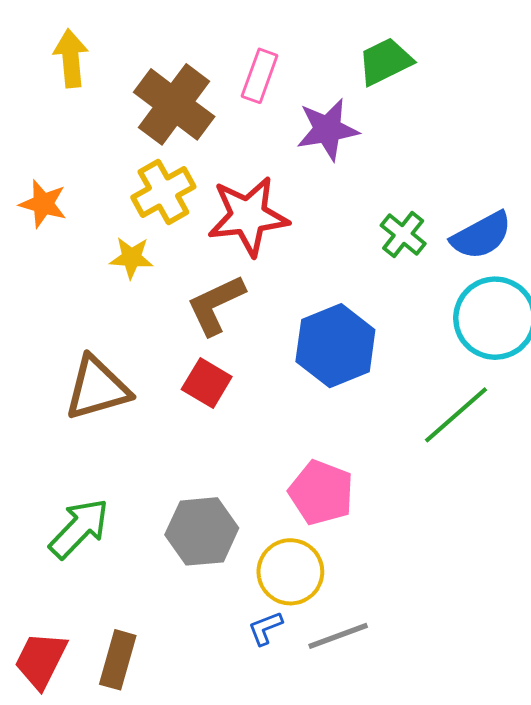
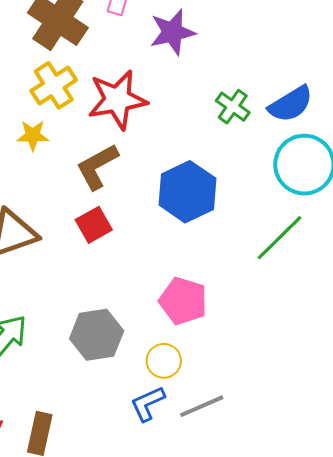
red square: (207, 383) -> (94, 225), turned 33
yellow circle: (290, 572) -> (164, 361), size x0.7
blue L-shape: (265, 628) -> (148, 404), size x1.4

